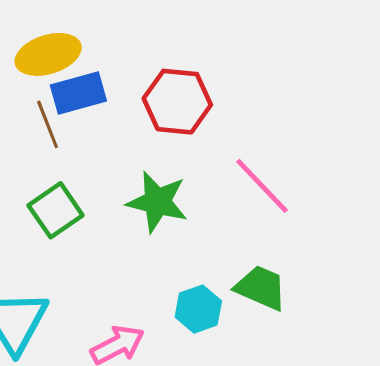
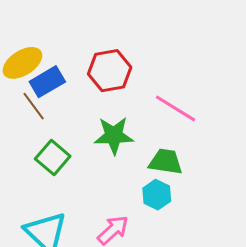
green trapezoid: (261, 288) -> (166, 162), moved

